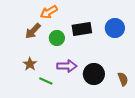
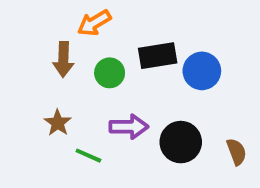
blue circle: (115, 28) -> (202, 71), moved
brown arrow: (33, 31) -> (63, 59), turned -42

